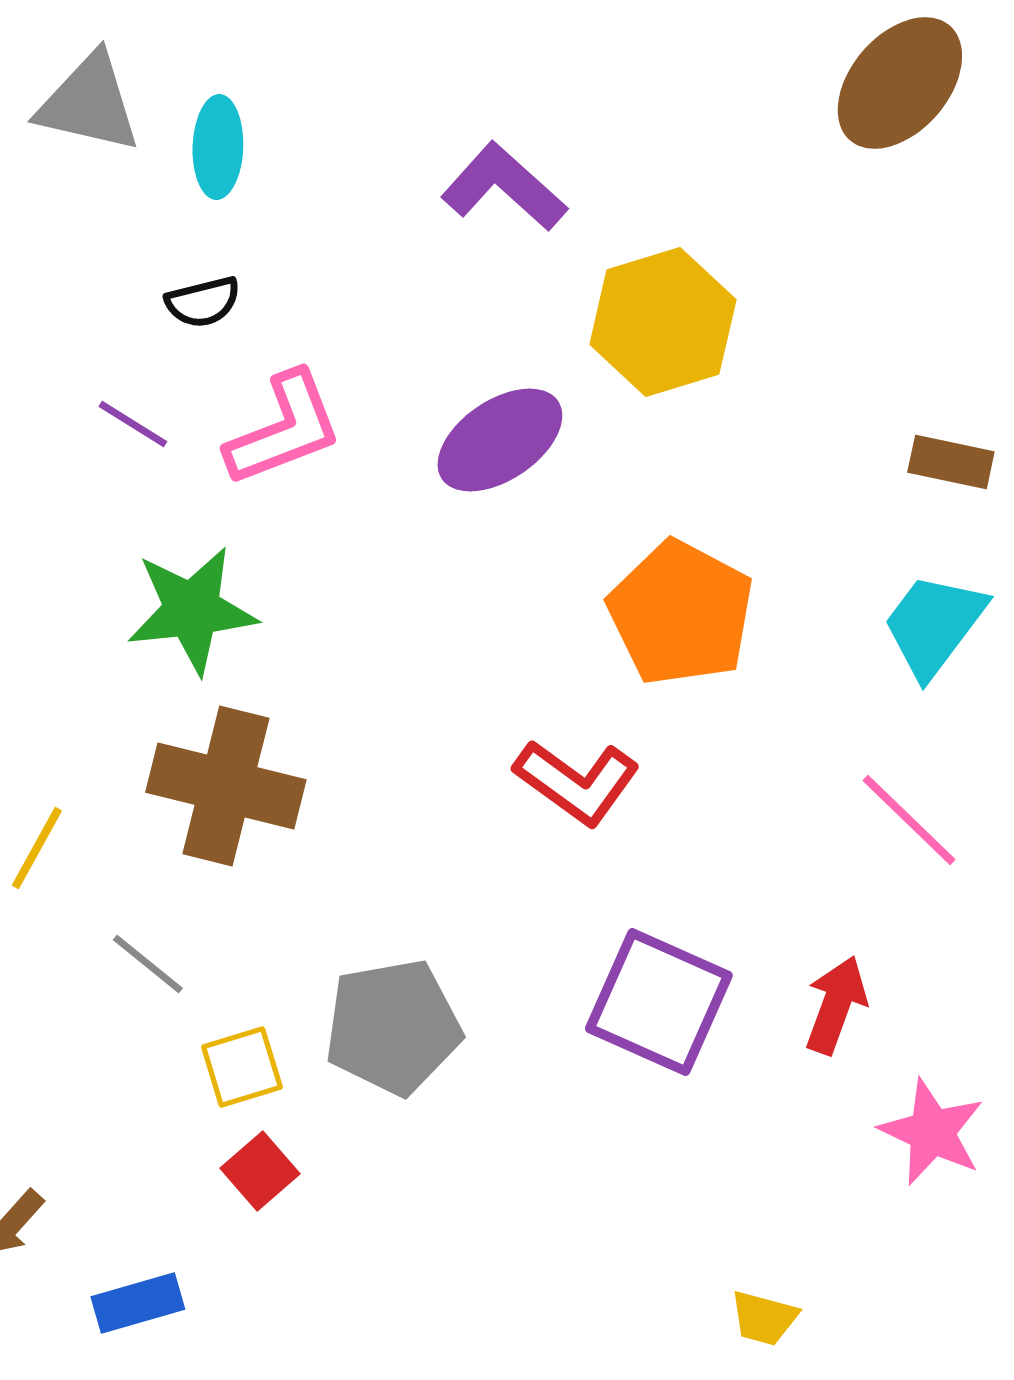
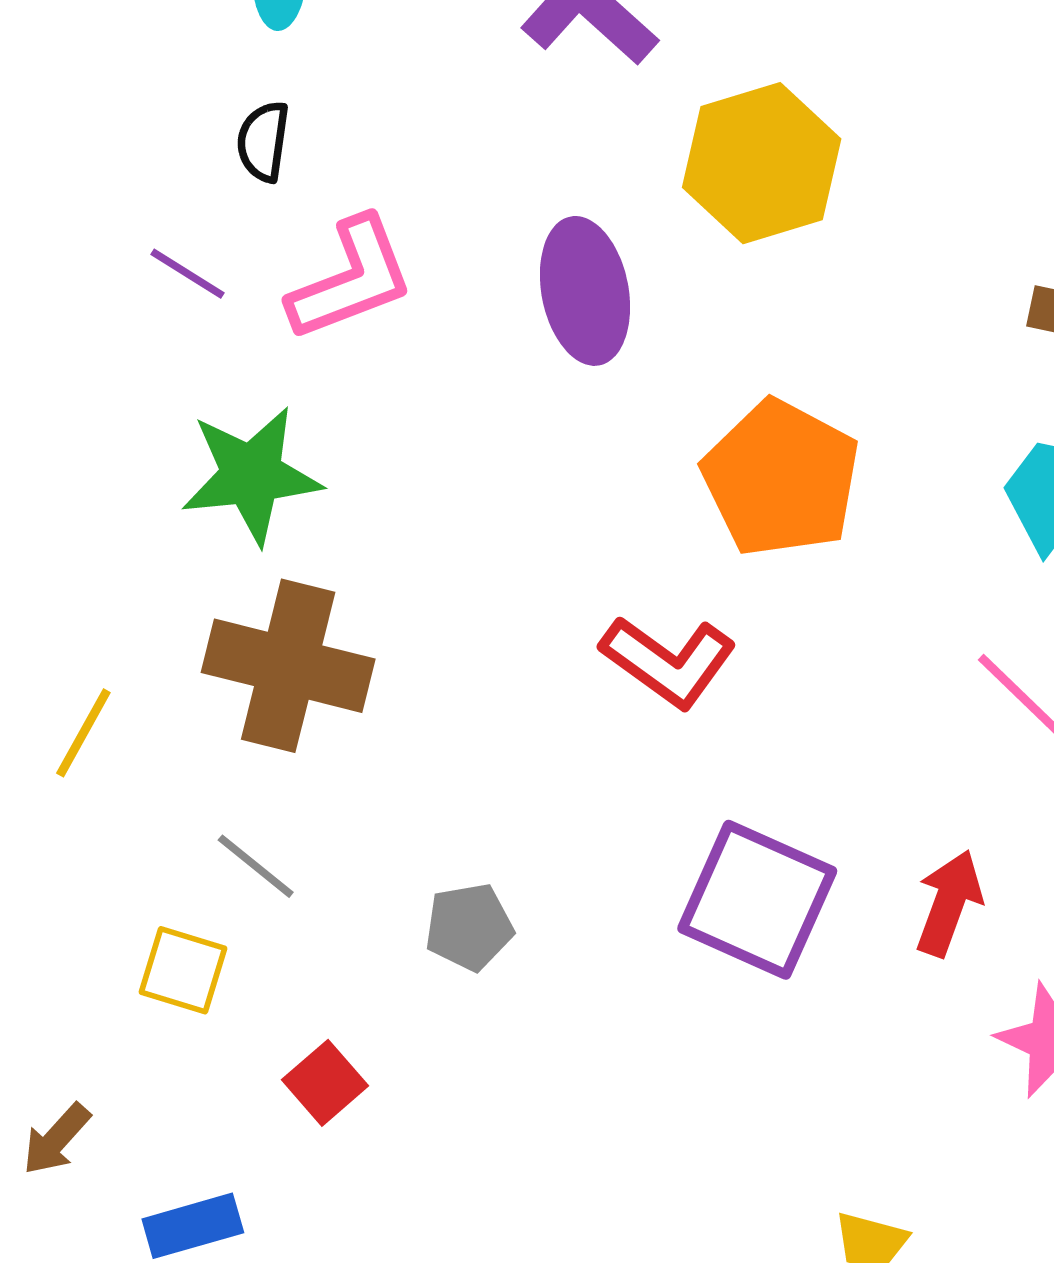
black semicircle: (203, 302) -> (263, 141), turned 112
purple ellipse: (500, 440) -> (585, 291), turned -67
gray line: (148, 964) -> (256, 866), moved
gray pentagon: (393, 1027) -> (469, 927), size x0.6
yellow square: (242, 1067) -> (183, 970), moved, turned 34

